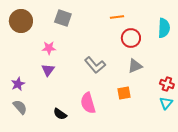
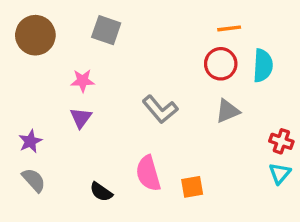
orange line: (117, 17) -> (229, 28), moved
cyan semicircle: (164, 28) -> (263, 66), moved
orange square: (124, 93) -> (192, 187), moved

